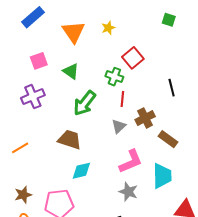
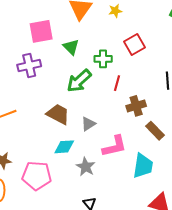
pink square: (39, 61) -> (41, 31), size x1.4
green cross: (114, 77) -> (103, 59), moved, turned -30
gray triangle: (119, 126) -> (88, 124), moved
gray star: (128, 192) -> (86, 167), moved

